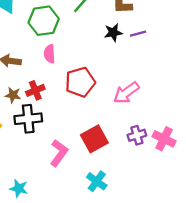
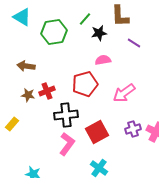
black star: (113, 33) -> (99, 33), moved
purple line: (138, 34) -> (134, 43), turned 48
pink semicircle: (49, 54) -> (103, 60), moved, turned 84
black cross: (28, 119) -> (66, 115), moved

